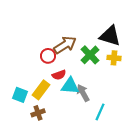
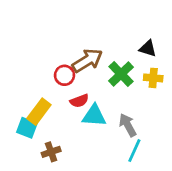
black triangle: (110, 36) -> (148, 48), size x0.6
yellow rectangle: (41, 90) -> (39, 112), moved
gray arrow: (83, 93) -> (128, 125), moved

